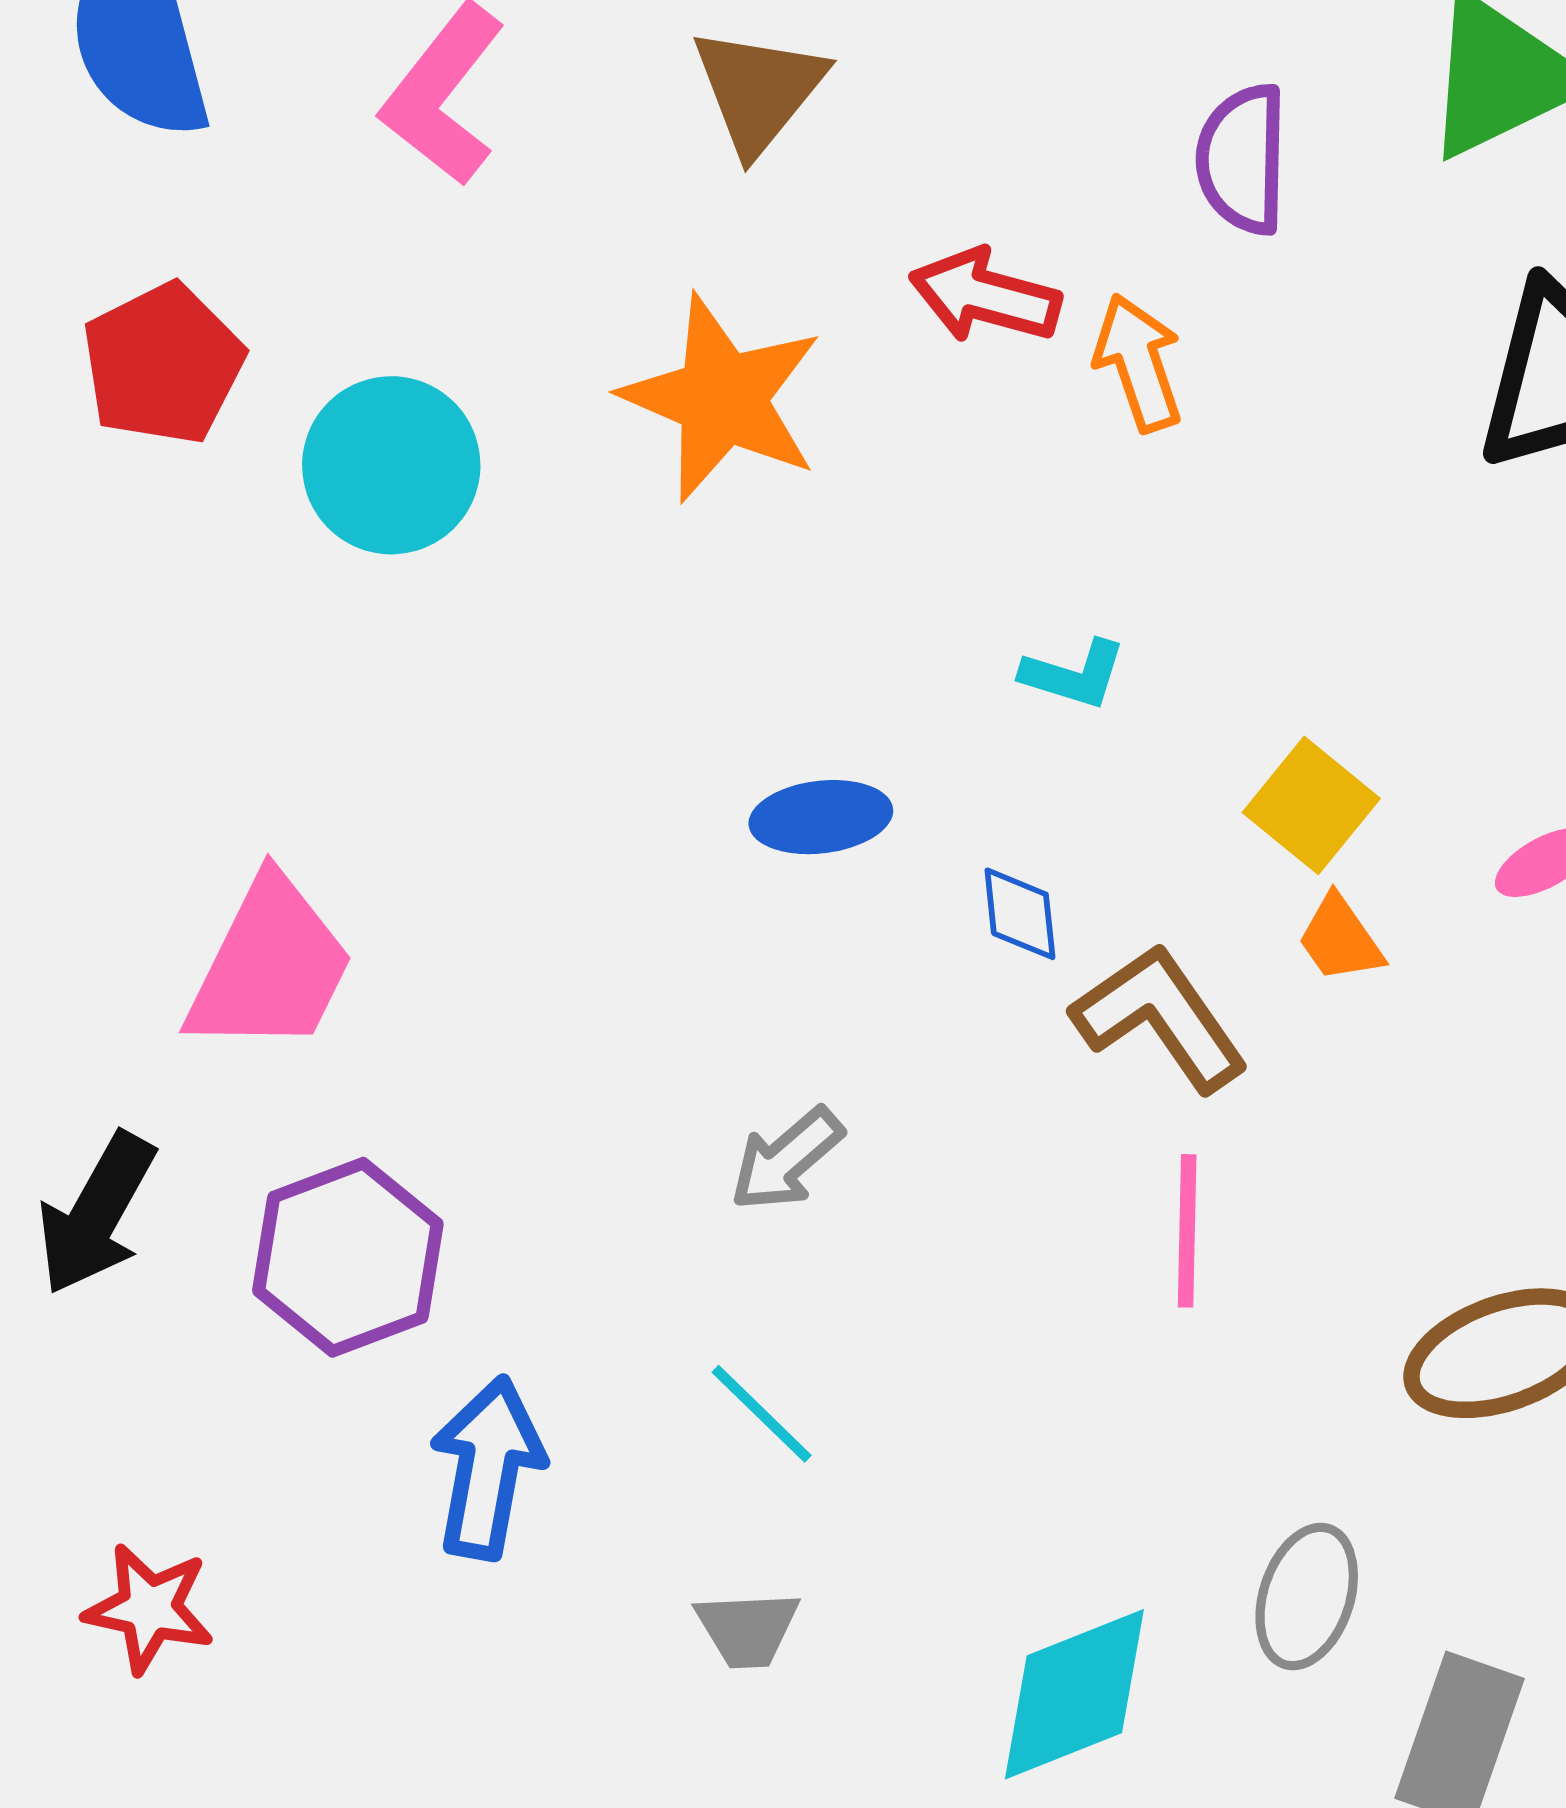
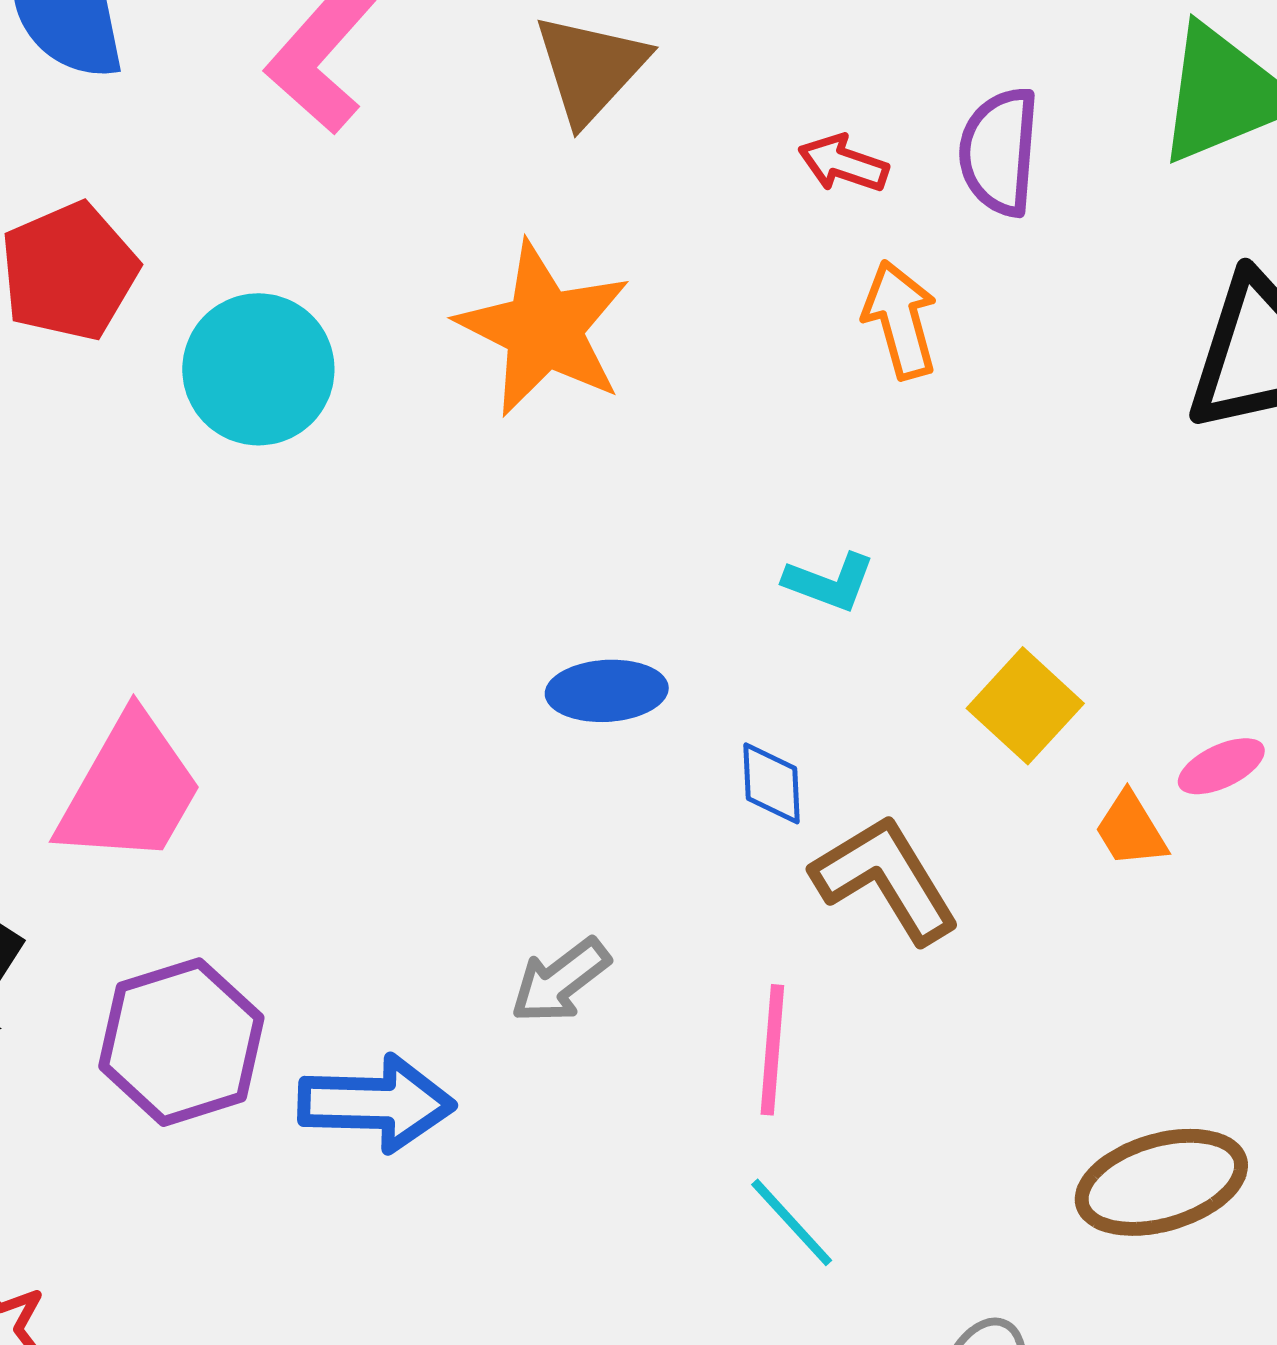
red arrow: (985, 296) -> (843, 163), moved, size x0.7
orange trapezoid: (1340, 939) -> (1131, 830), moved
pink line: (1187, 1231) -> (772, 1050), moved
cyan line: (762, 1414) -> (792, 1222), moved
blue arrow: (488, 1468) -> (376, 1103), moved, turned 78

